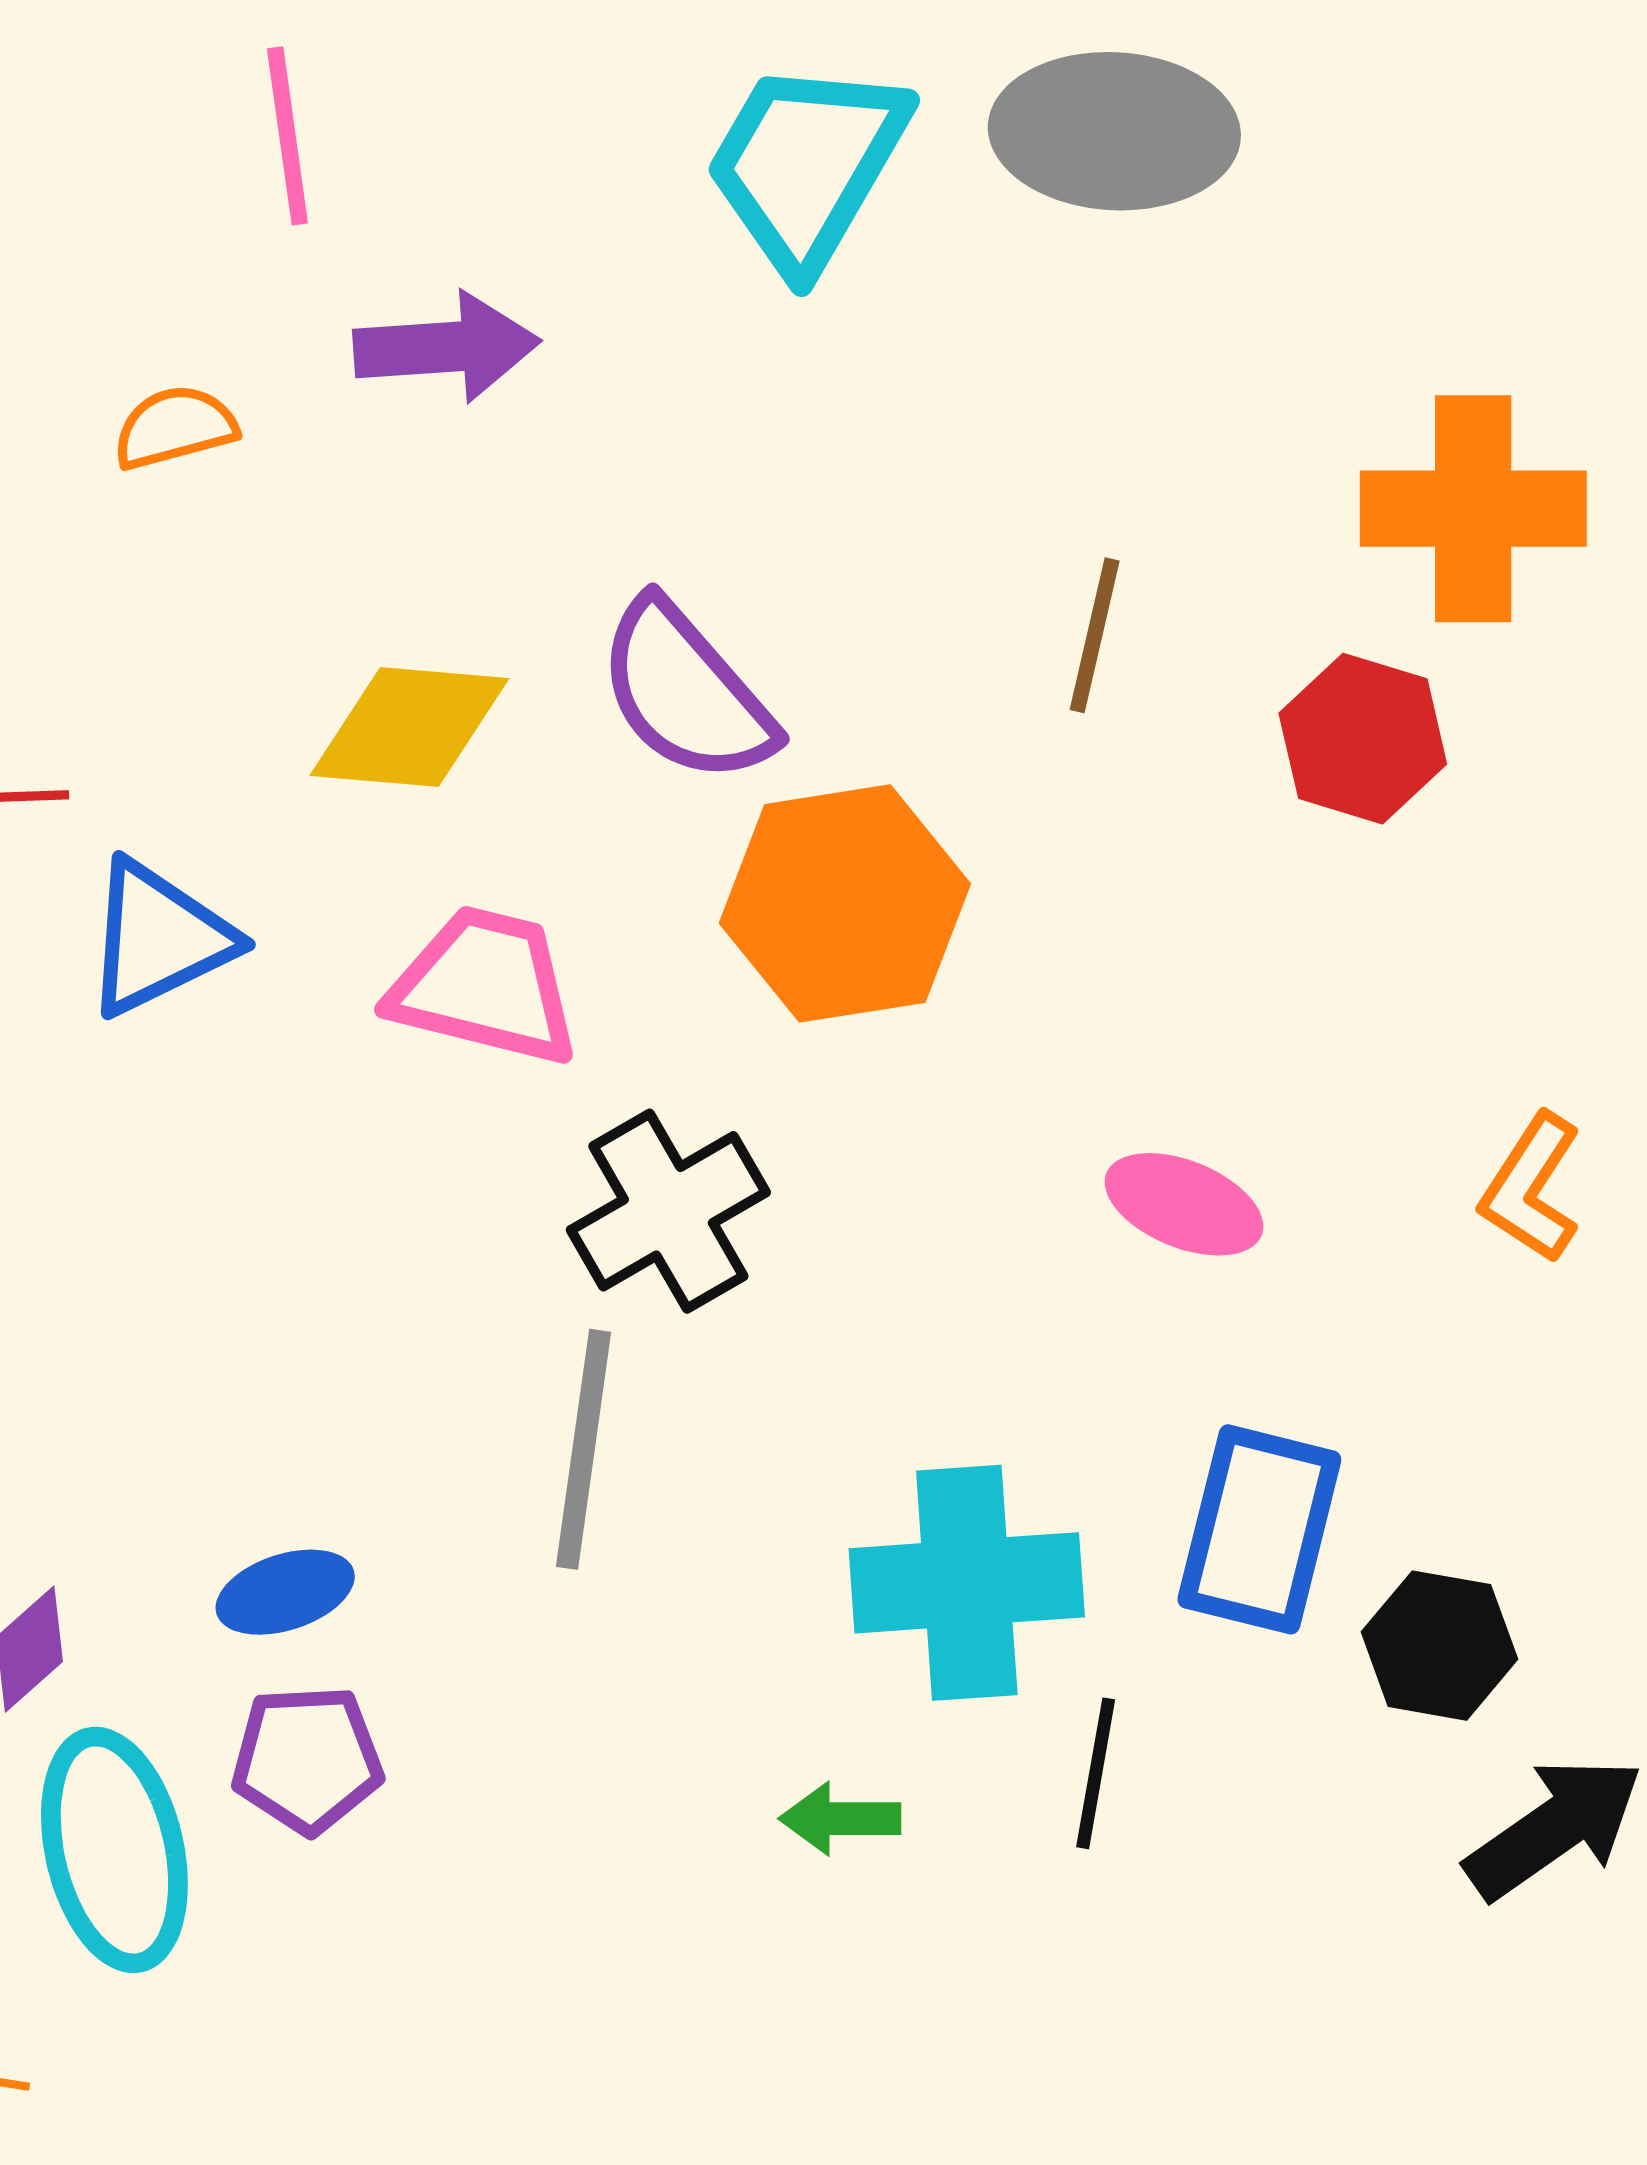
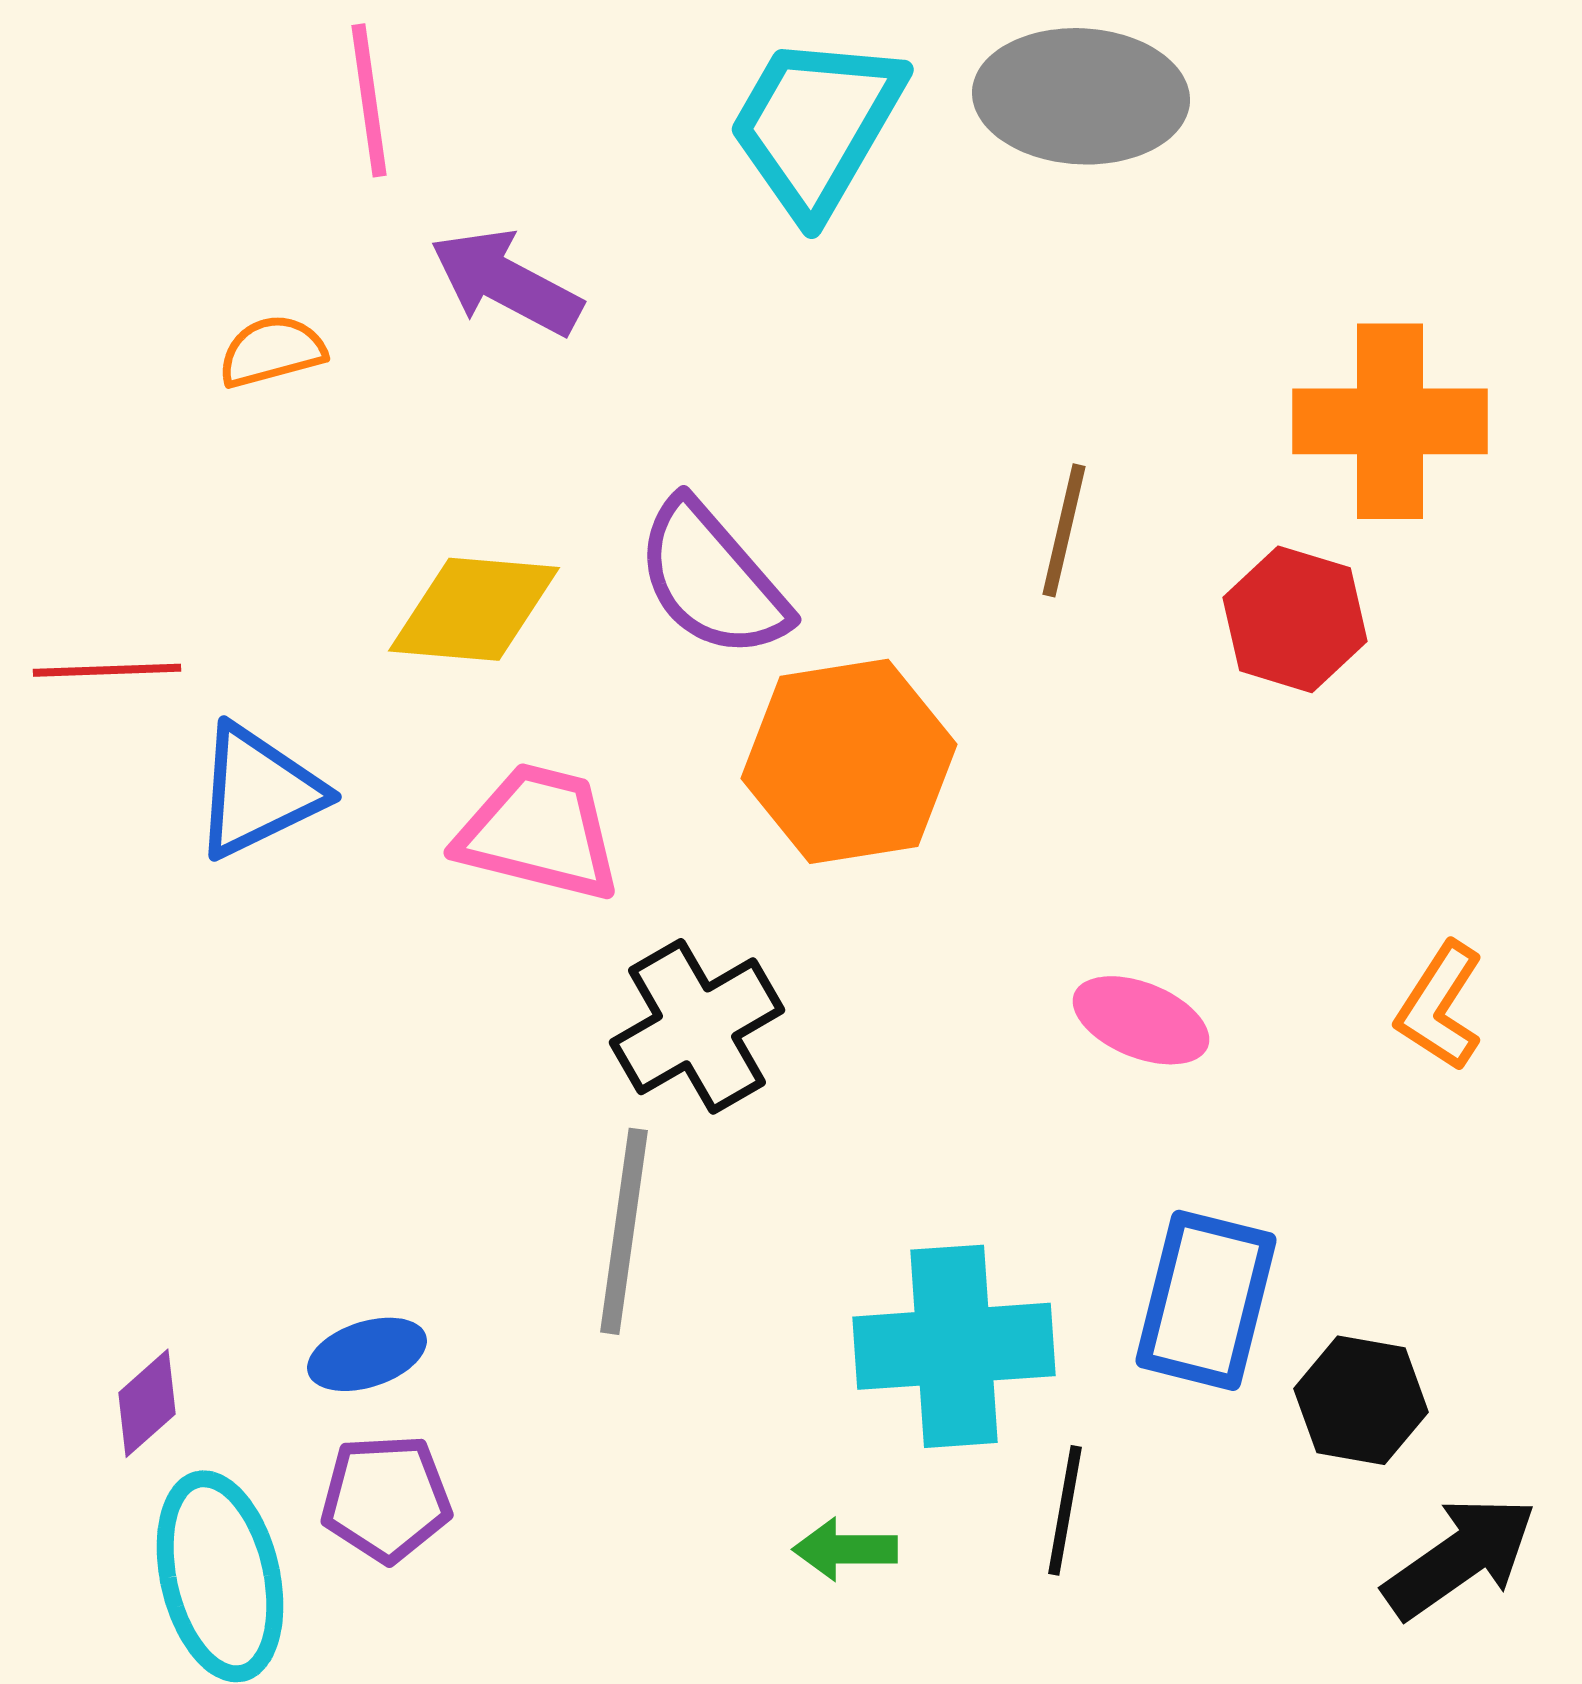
purple arrow: (447, 347) -> (506, 282), turned -148

